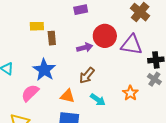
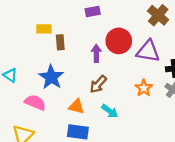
purple arrow: (85, 48) -> (96, 53), turned -77
pink semicircle: (30, 93) -> (35, 102), turned 66
orange star: (130, 93) -> (144, 88), moved

